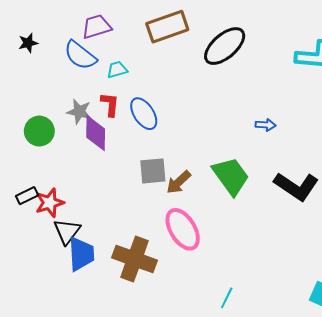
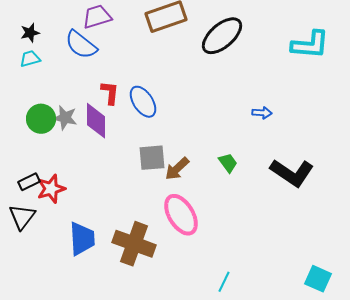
cyan trapezoid: (117, 70) -> (30, 59), moved
gray star: (79, 112) -> (65, 118), moved
green trapezoid: (231, 176) -> (228, 163), size x0.5
black triangle: (67, 231) -> (22, 217), moved

